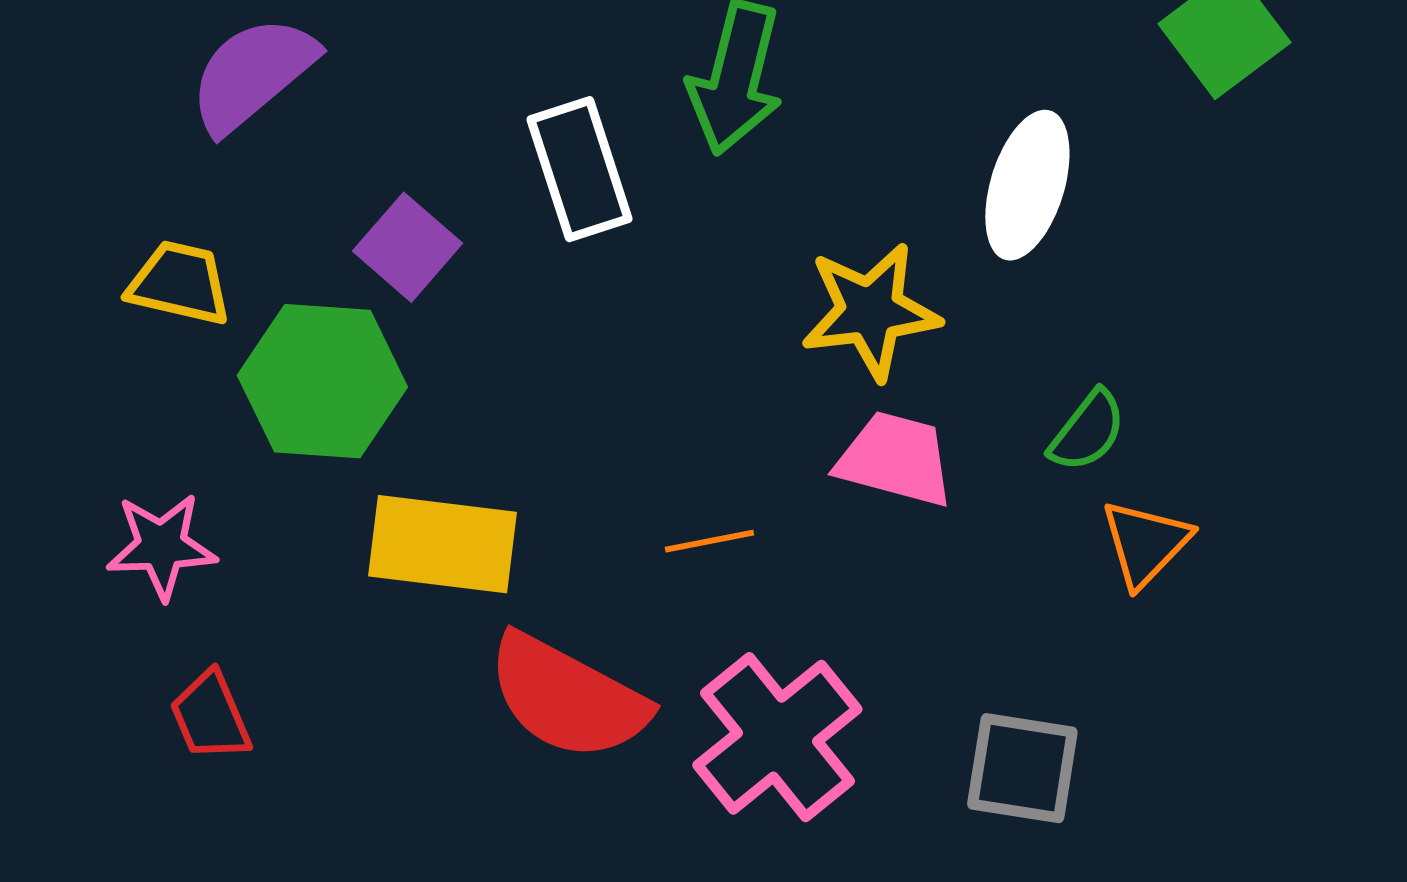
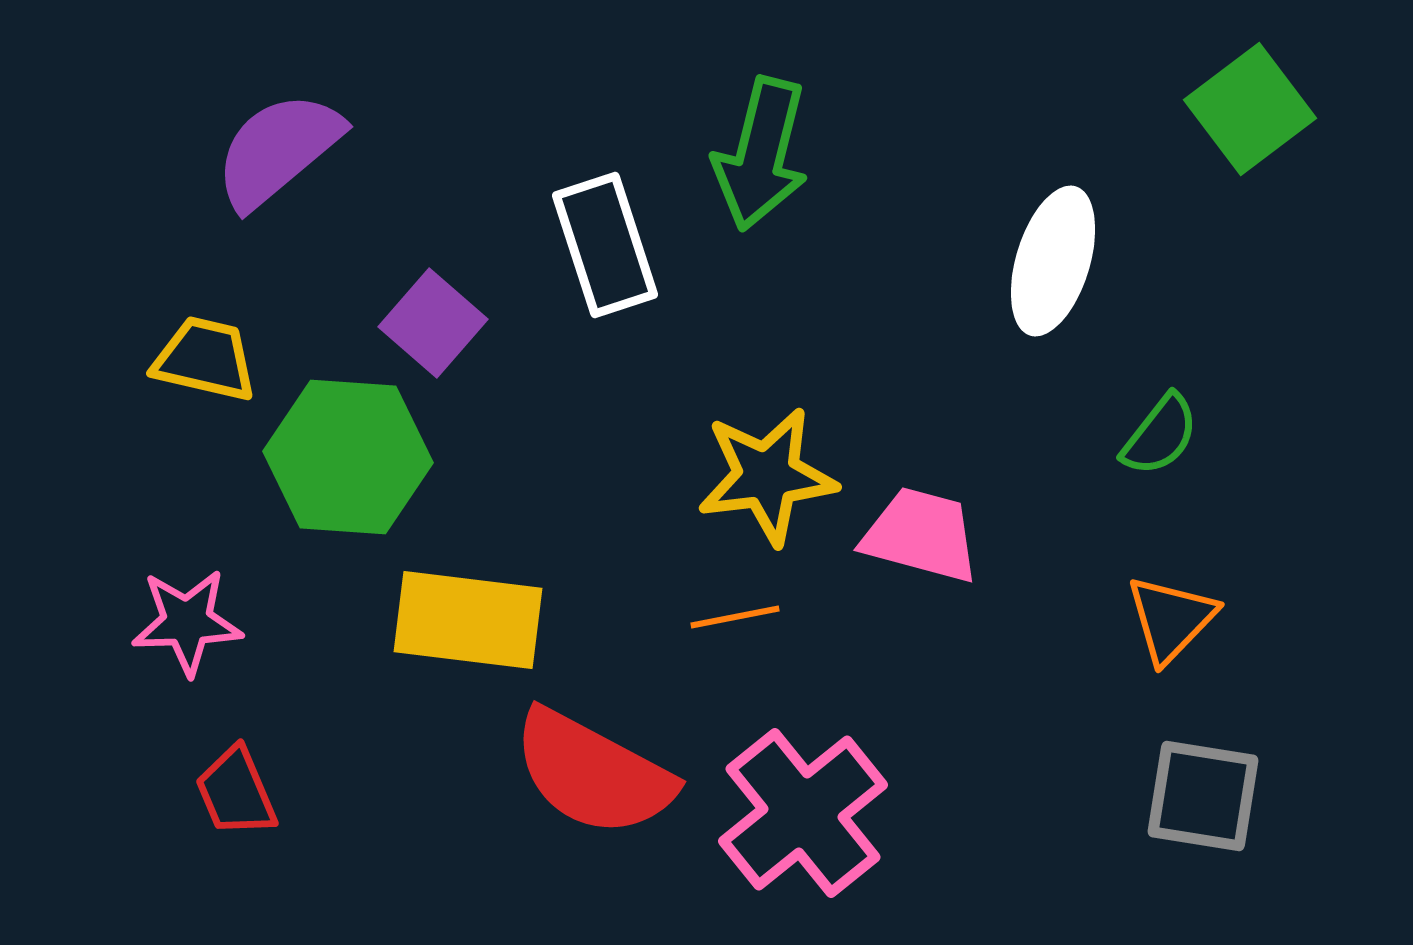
yellow star: (870, 311) -> (767, 476), moved
green semicircle: (1087, 431) -> (1160, 435), moved
gray square: (1022, 768) -> (1203, 796), moved

